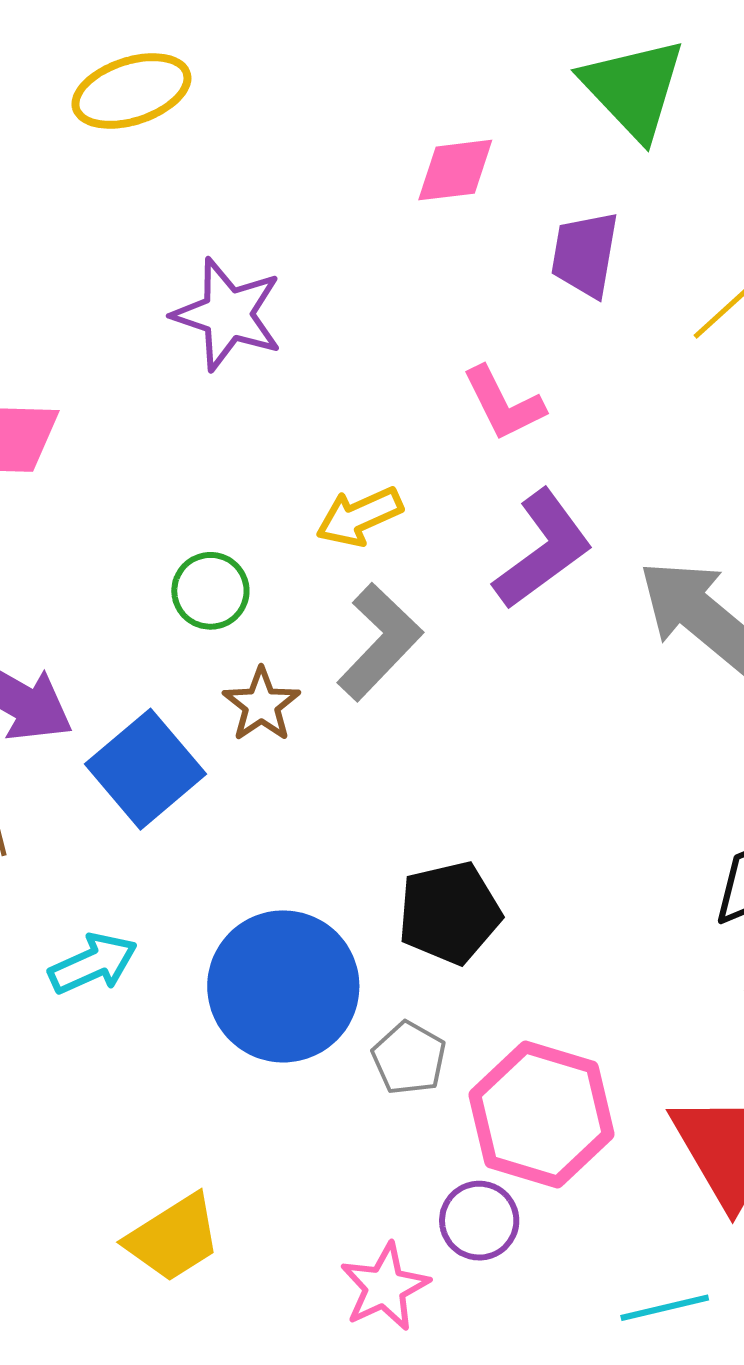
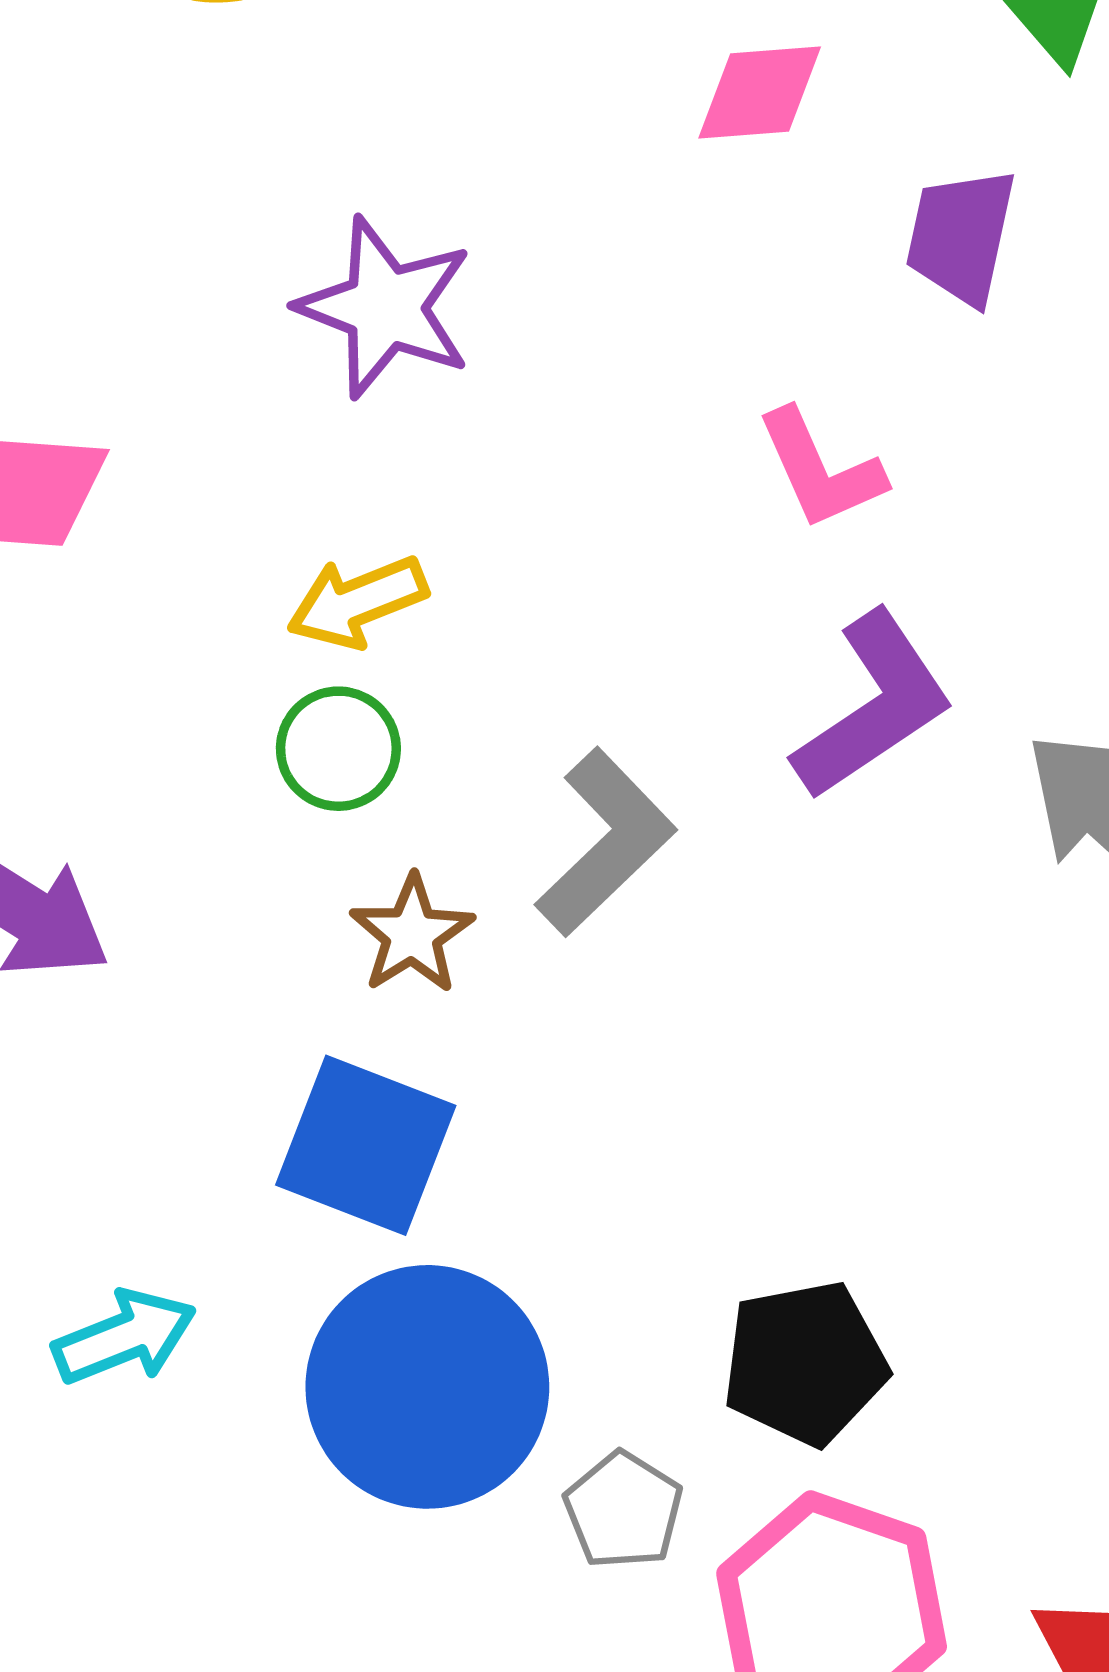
yellow arrow: (359, 517) -> (357, 602), moved
blue square: (145, 769) -> (366, 1145), moved, turned -31
black pentagon: (449, 913) -> (805, 1363), moved

